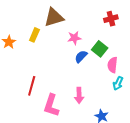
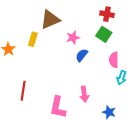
red cross: (111, 19) -> (107, 14), turned 32
green square: (100, 49) -> (104, 34), moved
red line: (32, 86) -> (23, 91), moved

